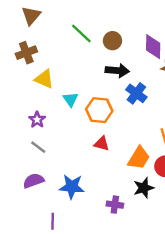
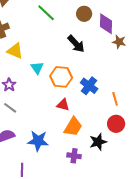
brown circle: (112, 41) -> (84, 14), moved
black arrow: (117, 71) -> (76, 44), turned 42
blue cross: (136, 93) -> (89, 86), moved
orange trapezoid: (139, 158) -> (73, 127), moved

